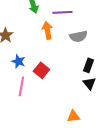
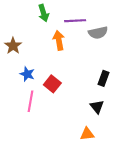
gray semicircle: (78, 36) -> (98, 33), moved
black triangle: (89, 83) -> (97, 107), moved

